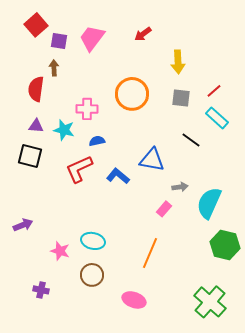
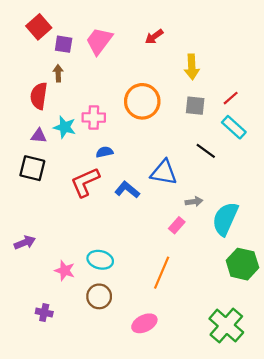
cyan star: (64, 130) -> (65, 127), moved
pink ellipse: (134, 300) -> (144, 323), turned -45

